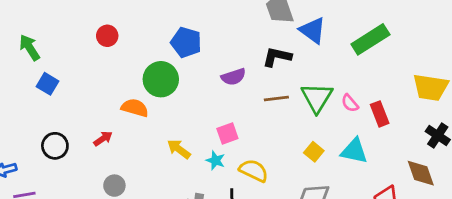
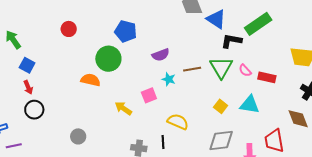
black L-shape: (277, 57) -> (231, 41), moved
red rectangle: (380, 114) -> (267, 77), turned -54
pink square: (227, 134) -> (149, 95), moved
red arrow: (103, 139) -> (28, 87), moved, turned 104
cyan star: (215, 160) -> (169, 79), moved

